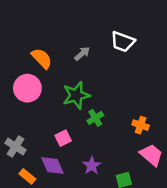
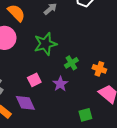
green cross: (95, 118) -> (71, 63), moved
purple star: (92, 166) -> (60, 84), moved

